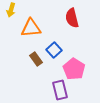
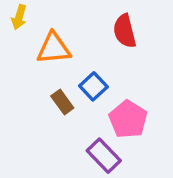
purple rectangle: (60, 90) -> (104, 156), turned -30

